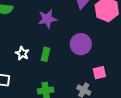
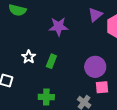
purple circle: (81, 44) -> (95, 67), moved

